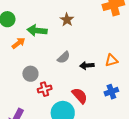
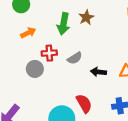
green arrow: (37, 31) -> (63, 24), moved, turned -96
red cross: (45, 89) -> (49, 53), moved

